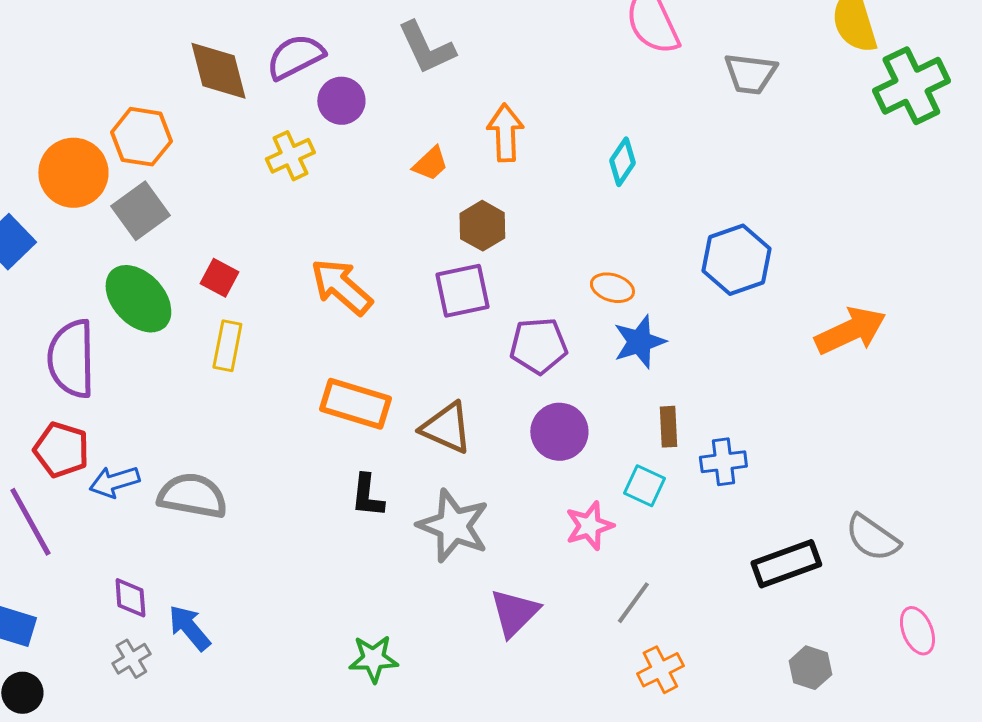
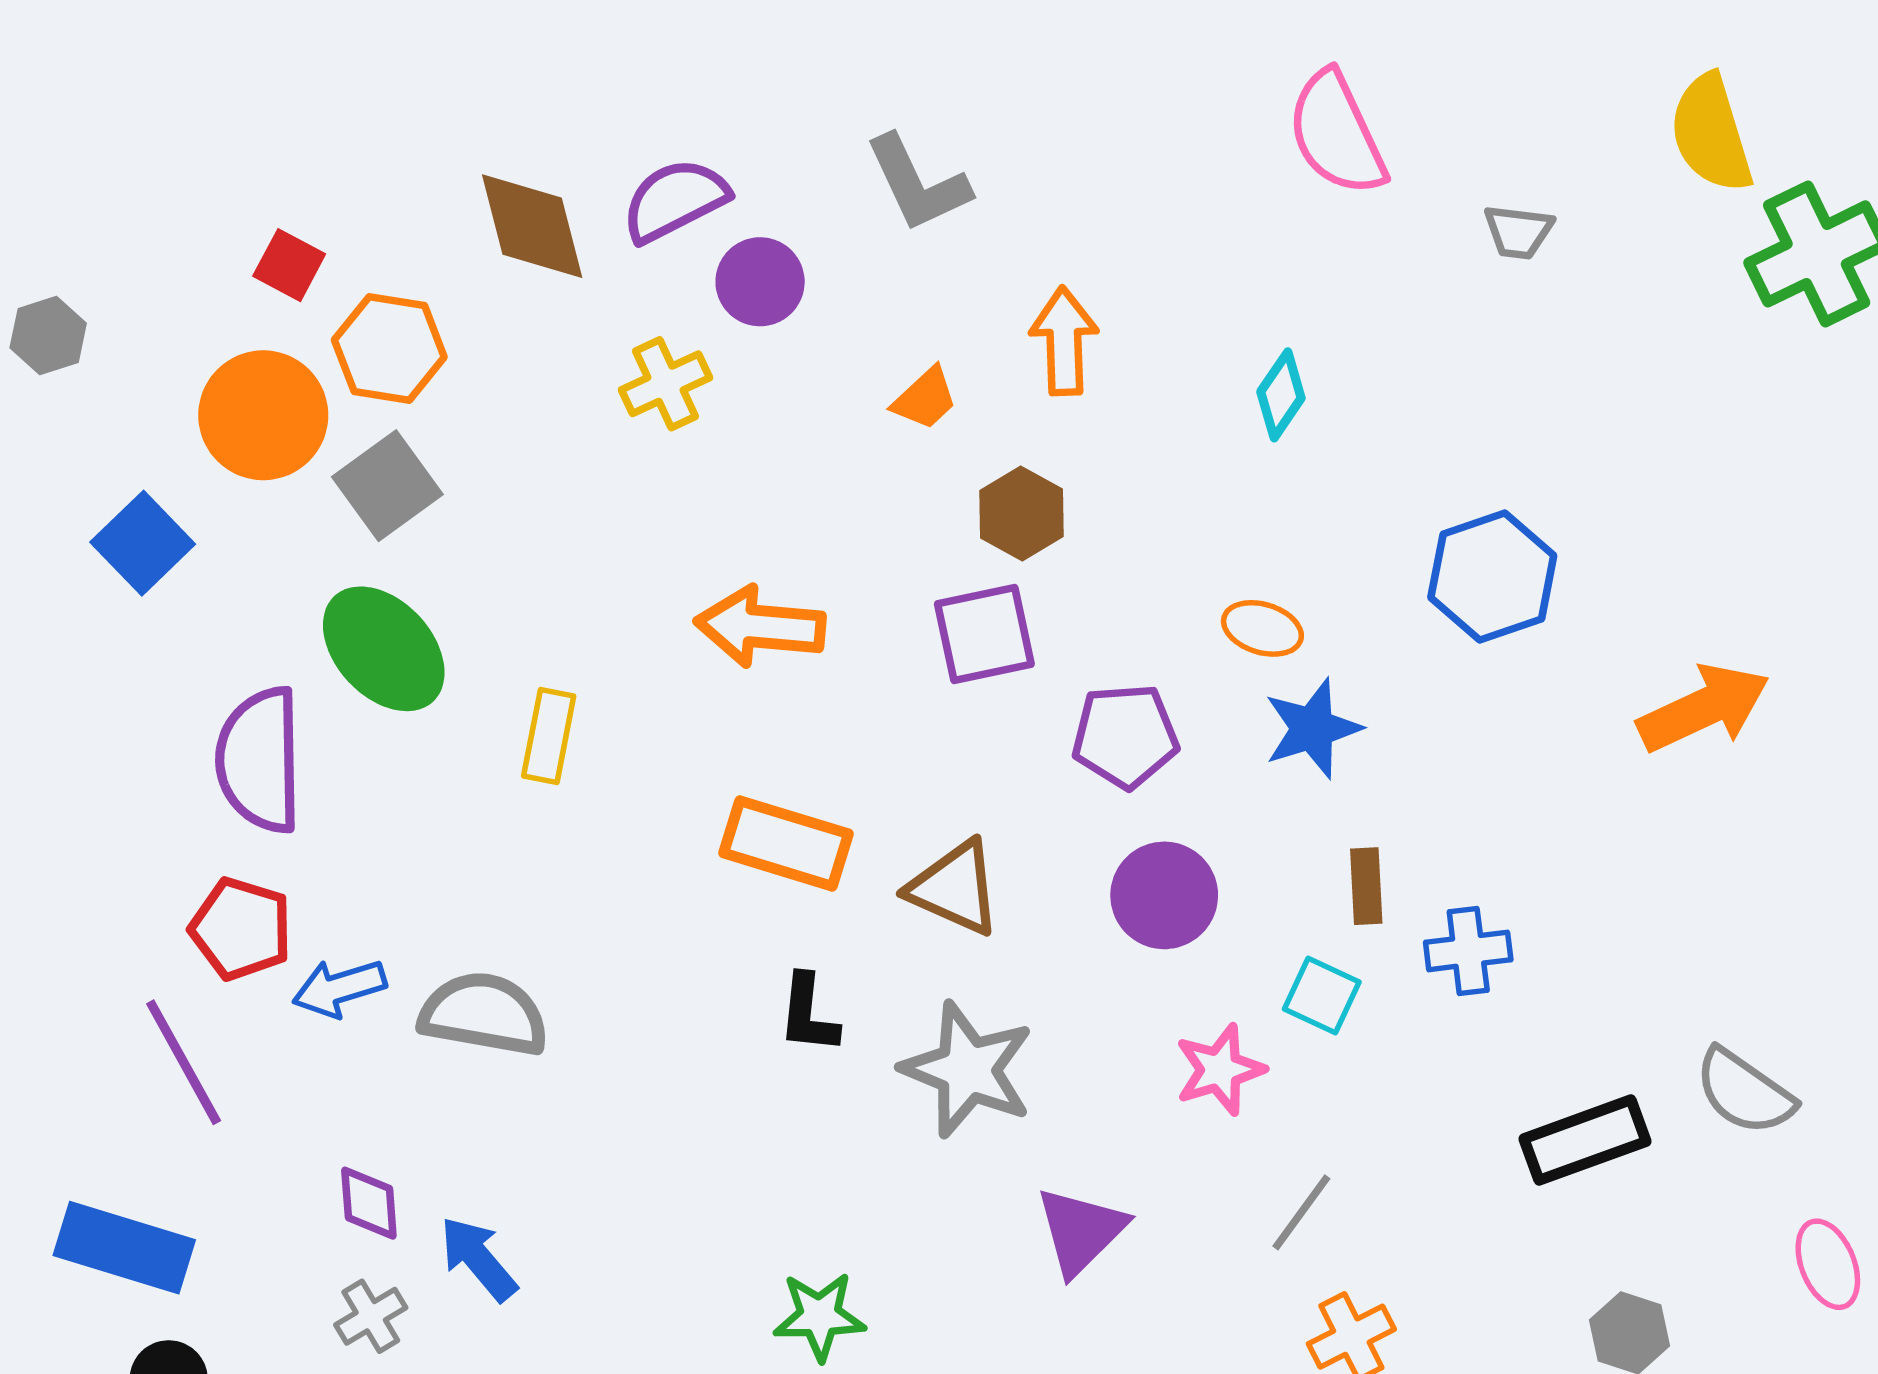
gray trapezoid: (750, 74) -> (1518, 232), size x0.7
red square: (219, 278) -> (289, 265), moved
orange arrow: (341, 287) -> (760, 627), turned -36

